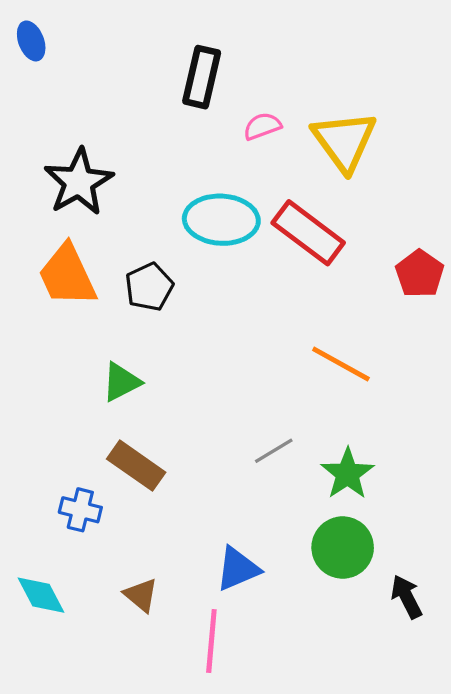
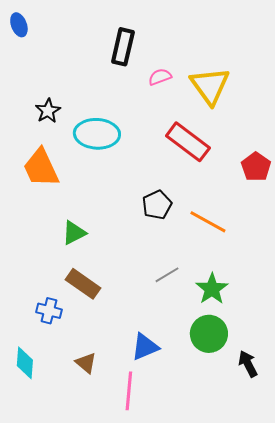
black star: (79, 182) -> (48, 111), size x0.6
cyan ellipse: (221, 220) -> (97, 134), moved
black pentagon: (149, 287) -> (157, 205), moved
cyan diamond: (41, 595) -> (25, 363), turned 32

